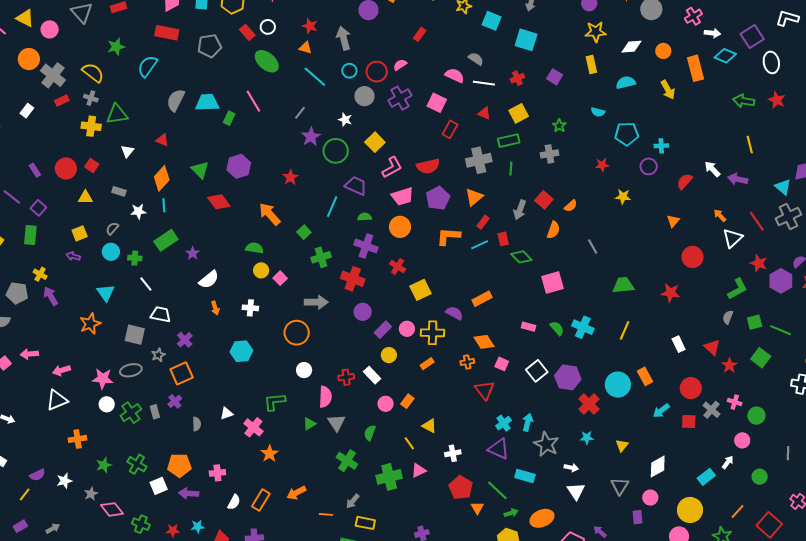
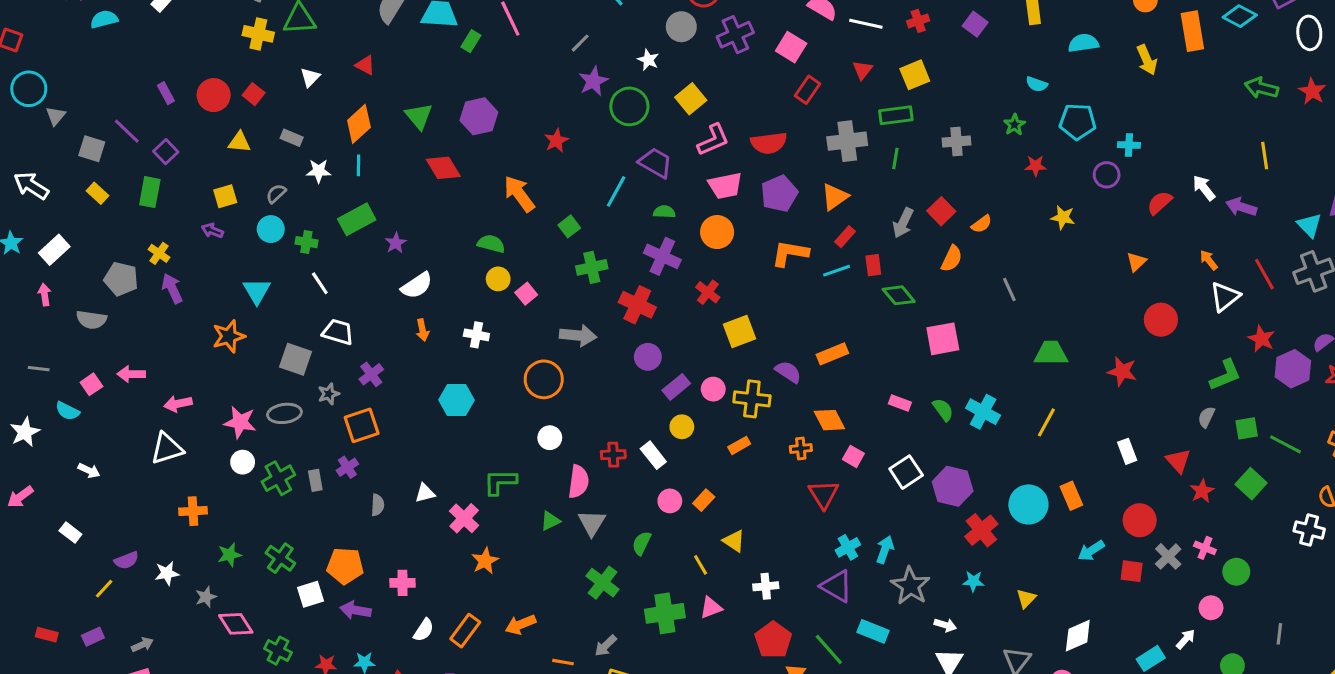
red triangle: (484, 113) -> (862, 70), turned 40
green star: (559, 126) -> (1015, 125), moved

